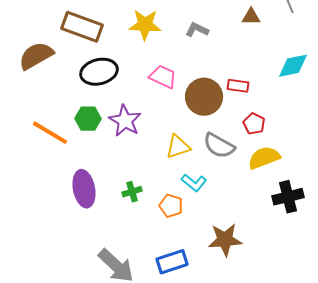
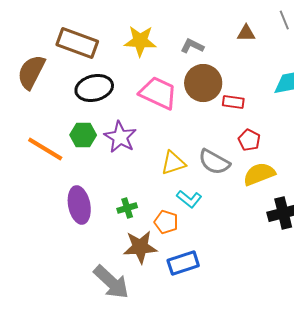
brown semicircle: (36, 56) -> (31, 72), turned -33
pink trapezoid: (163, 77) -> (158, 93), size x1.4
brown circle: (204, 97) -> (203, 83), moved
brown star: (225, 240) -> (140, 247), moved
blue rectangle: (172, 262) -> (183, 263), moved

